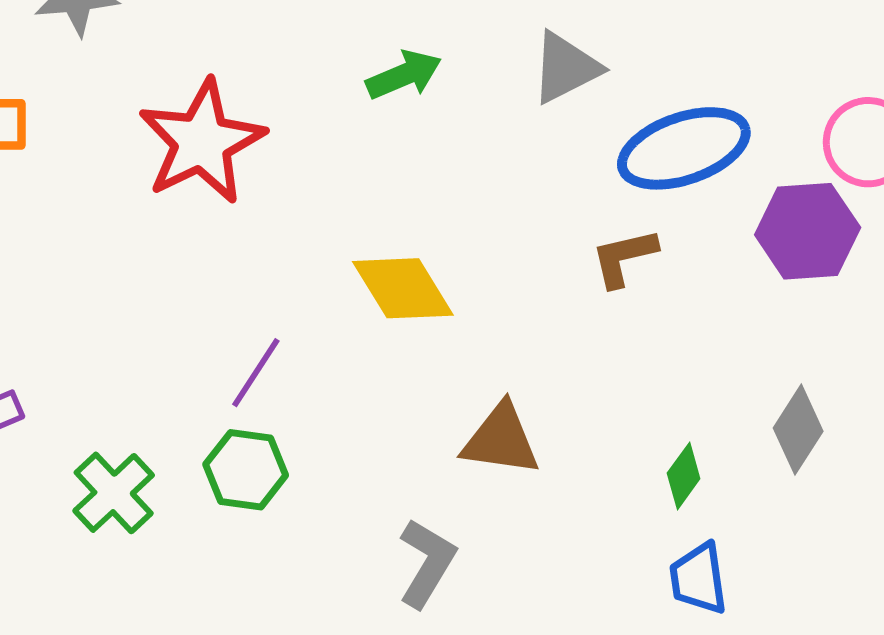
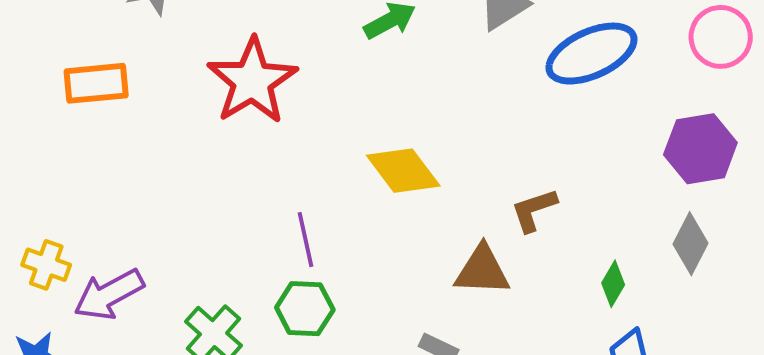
purple hexagon: (808, 231) -> (700, 149), moved
brown L-shape: (624, 257) -> (534, 210), moved
purple line: (256, 373) -> (306, 240), turned -40

